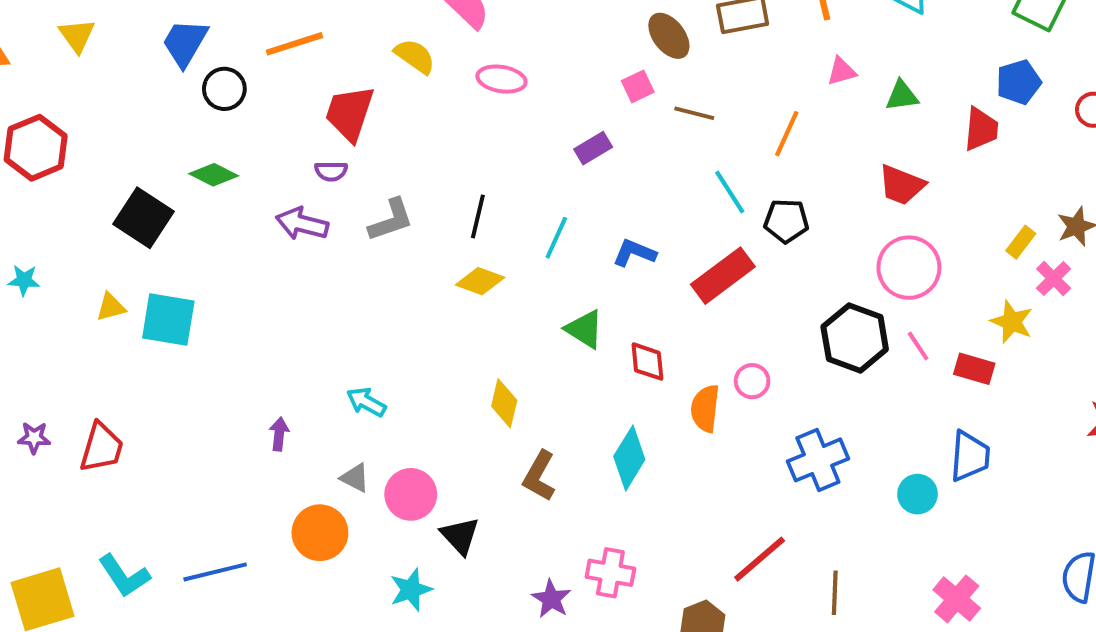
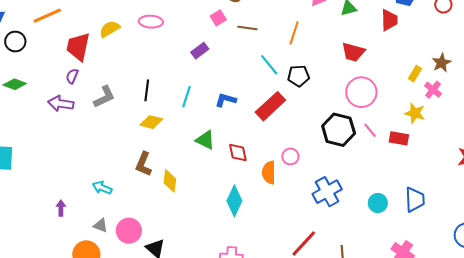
yellow semicircle: (415, 56) -> (110, 29), moved, turned -60
purple semicircle: (331, 171) -> (72, 76), turned 119
blue trapezoid: (970, 456) -> (415, 200), moved
brown L-shape: (539, 476) -> (144, 164), moved

